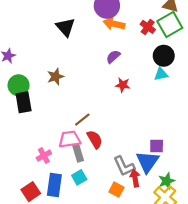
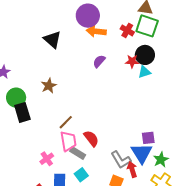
green square: (170, 25) -> (147, 26), turned -35
red star: (123, 85) -> (132, 61), moved
brown line: (82, 120) -> (66, 122), moved
pink trapezoid: (70, 139) -> (68, 141), turned 95
gray rectangle: (78, 153) -> (78, 153), turned -35
green star: (167, 181) -> (161, 160), moved

